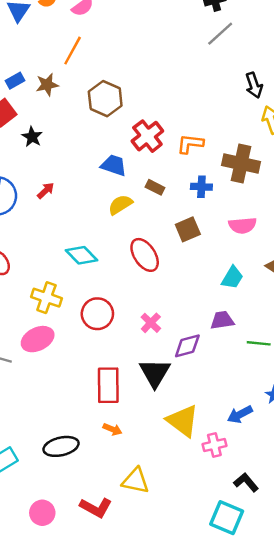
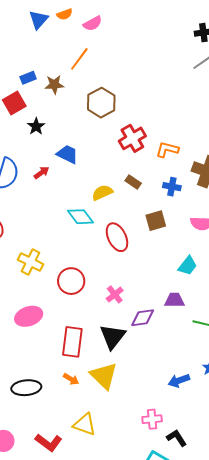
blue trapezoid: (114, 165) -> (67, 154), moved
cyan diamond: (82, 255) -> (81, 217), moved
pink ellipse: (38, 339) -> (29, 316), moved
yellow triangle: (183, 421) -> (104, 376), moved
pink cross: (214, 445) -> (152, 419), moved

